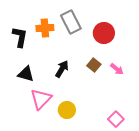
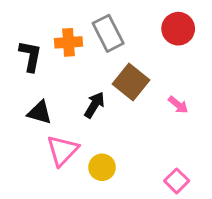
red circle: (104, 33) -> (178, 29), moved
brown square: (94, 65) -> (131, 82), moved, size x1.6

